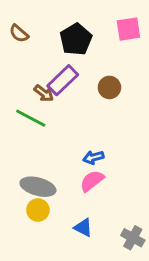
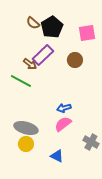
pink square: (128, 29) -> (87, 33), moved
brown semicircle: (19, 33) -> (33, 23), moved
gray cross: (133, 238) -> (91, 142), moved

